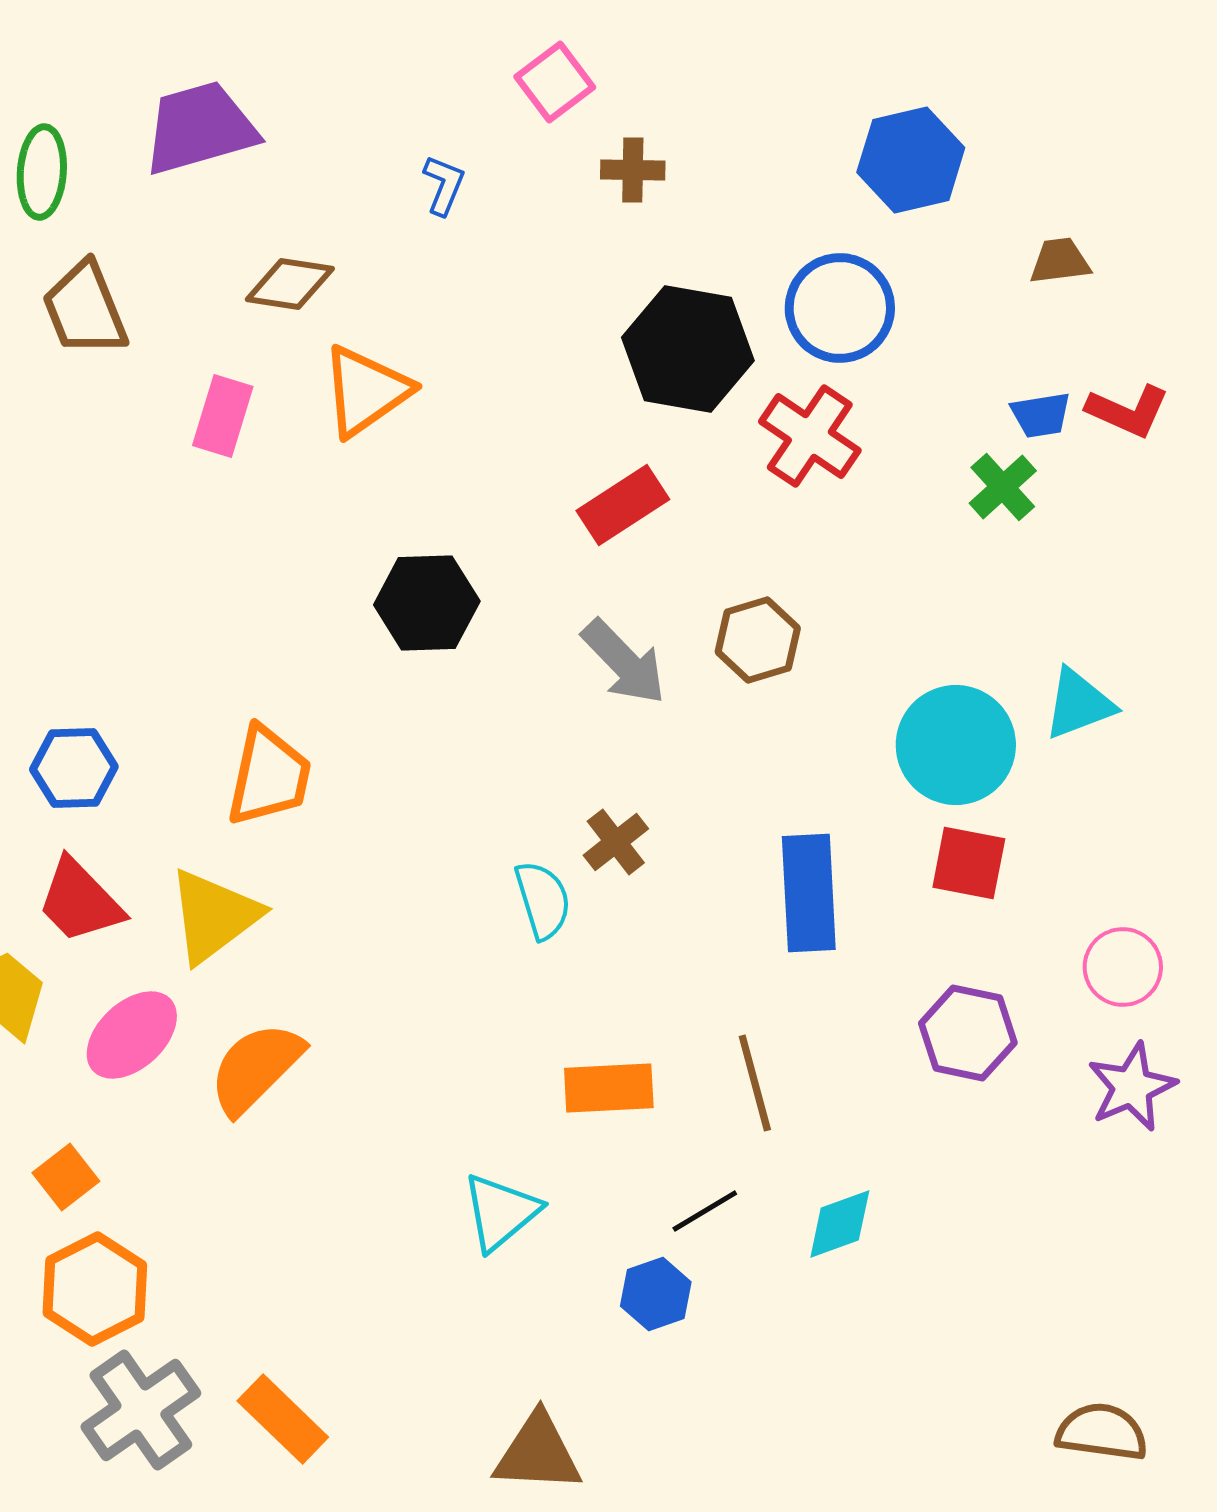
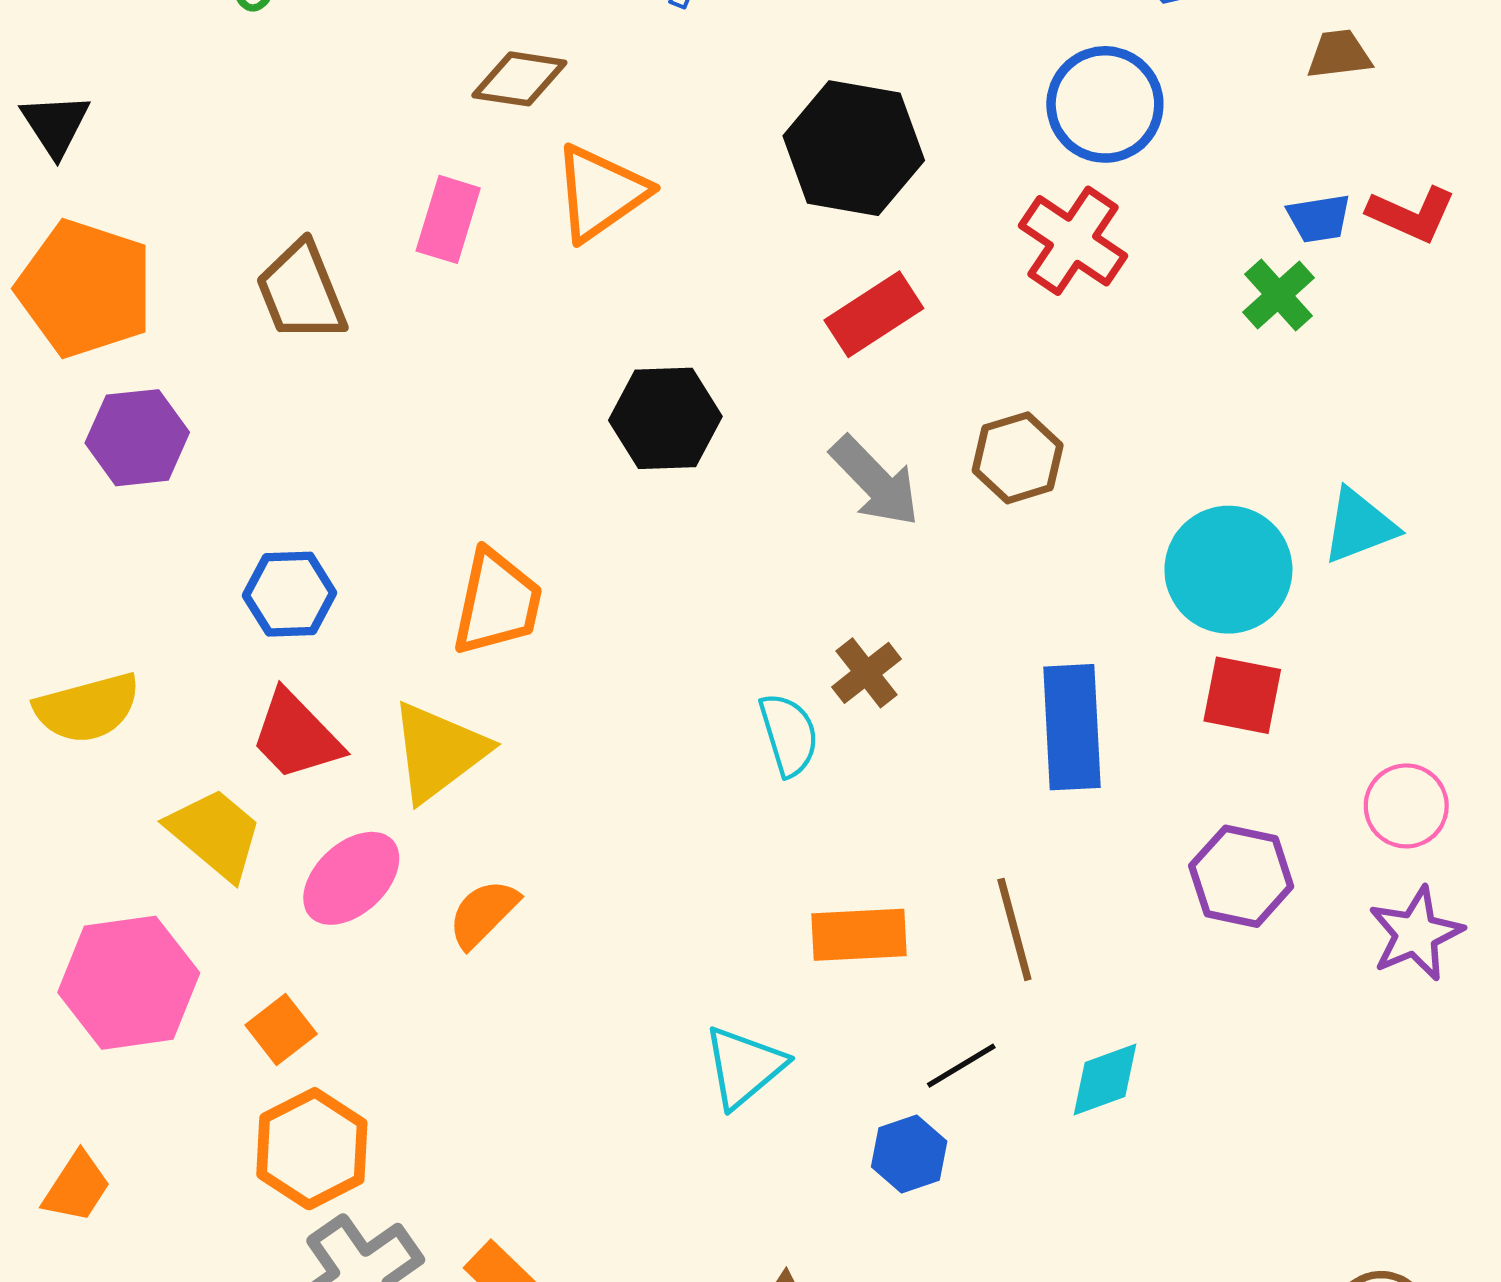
brown trapezoid: (85, 309) -> (301, 292), moved
black hexagon: (688, 349) -> (854, 148), moved
orange semicircle: (256, 1068) -> (483, 913), size x0.7

